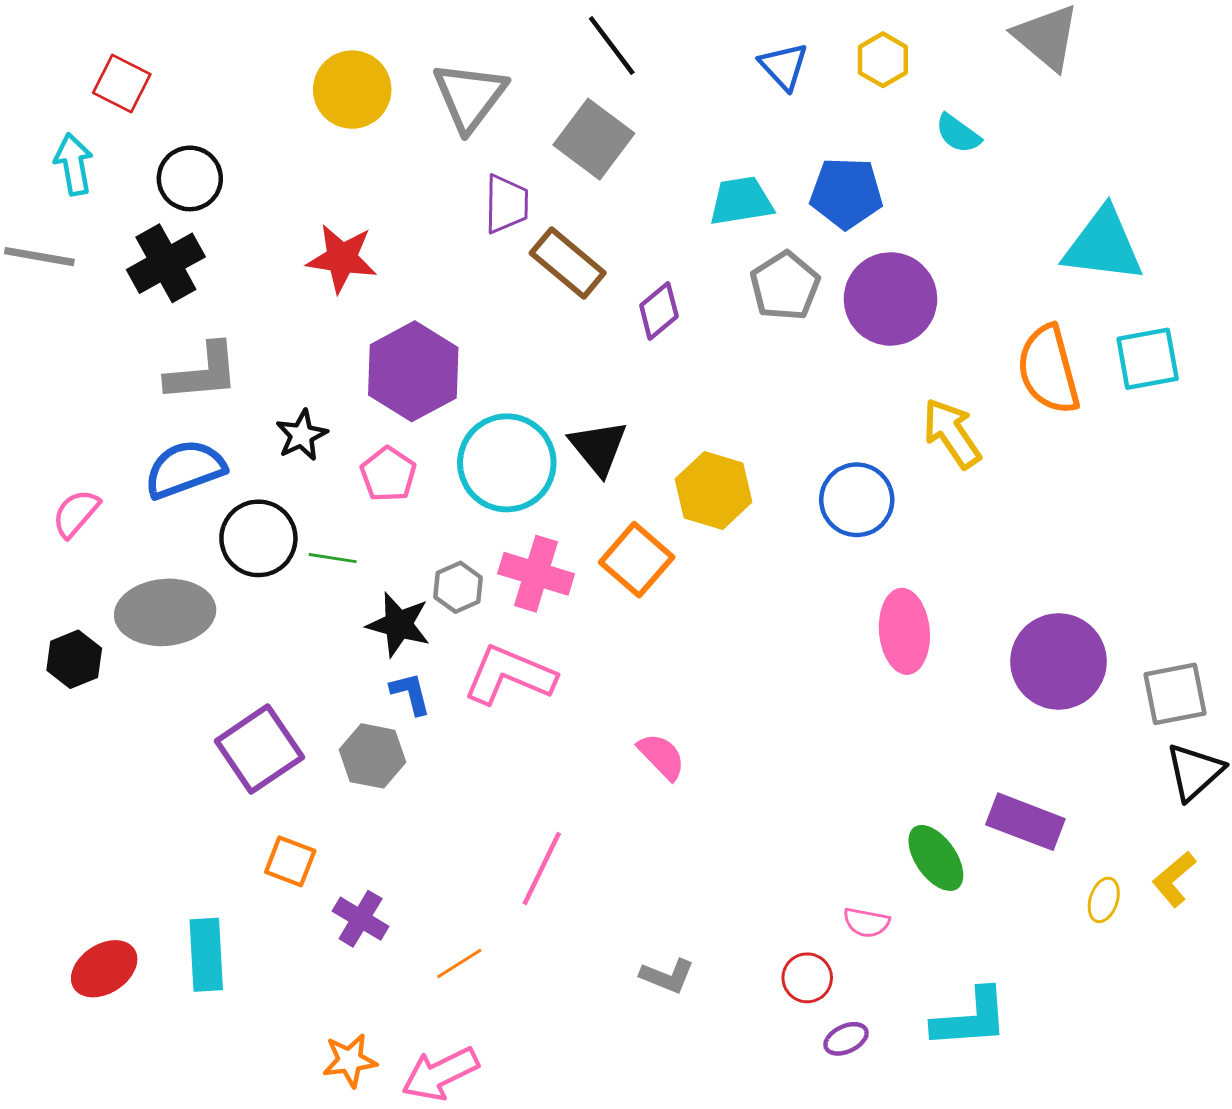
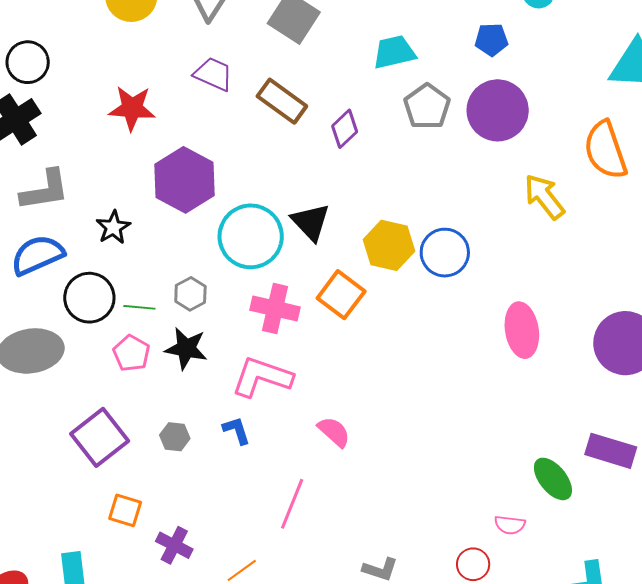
blue pentagon: (846, 193) -> (491, 40), moved, size x0.7
purple trapezoid: (506, 204) -> (213, 74), moved, turned -63
pink pentagon: (388, 474) -> (131, 353), moved
blue circle: (857, 500) -> (445, 253), moved
gray hexagon: (458, 587) -> (190, 294), moved
blue L-shape: (410, 693) -> (237, 430), moved
gray hexagon: (372, 756) -> (175, 437), size x0.7
pink semicircle: (661, 756) -> (334, 432), moved

